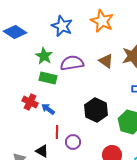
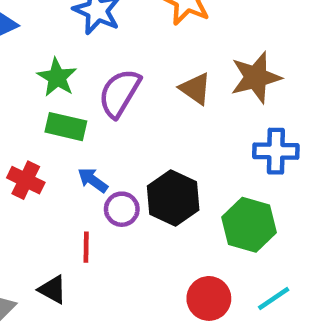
purple semicircle: (72, 63) -> (120, 93), turned -50
blue arrow: (48, 109) -> (93, 180), moved
purple circle: (73, 142) -> (122, 209), moved

